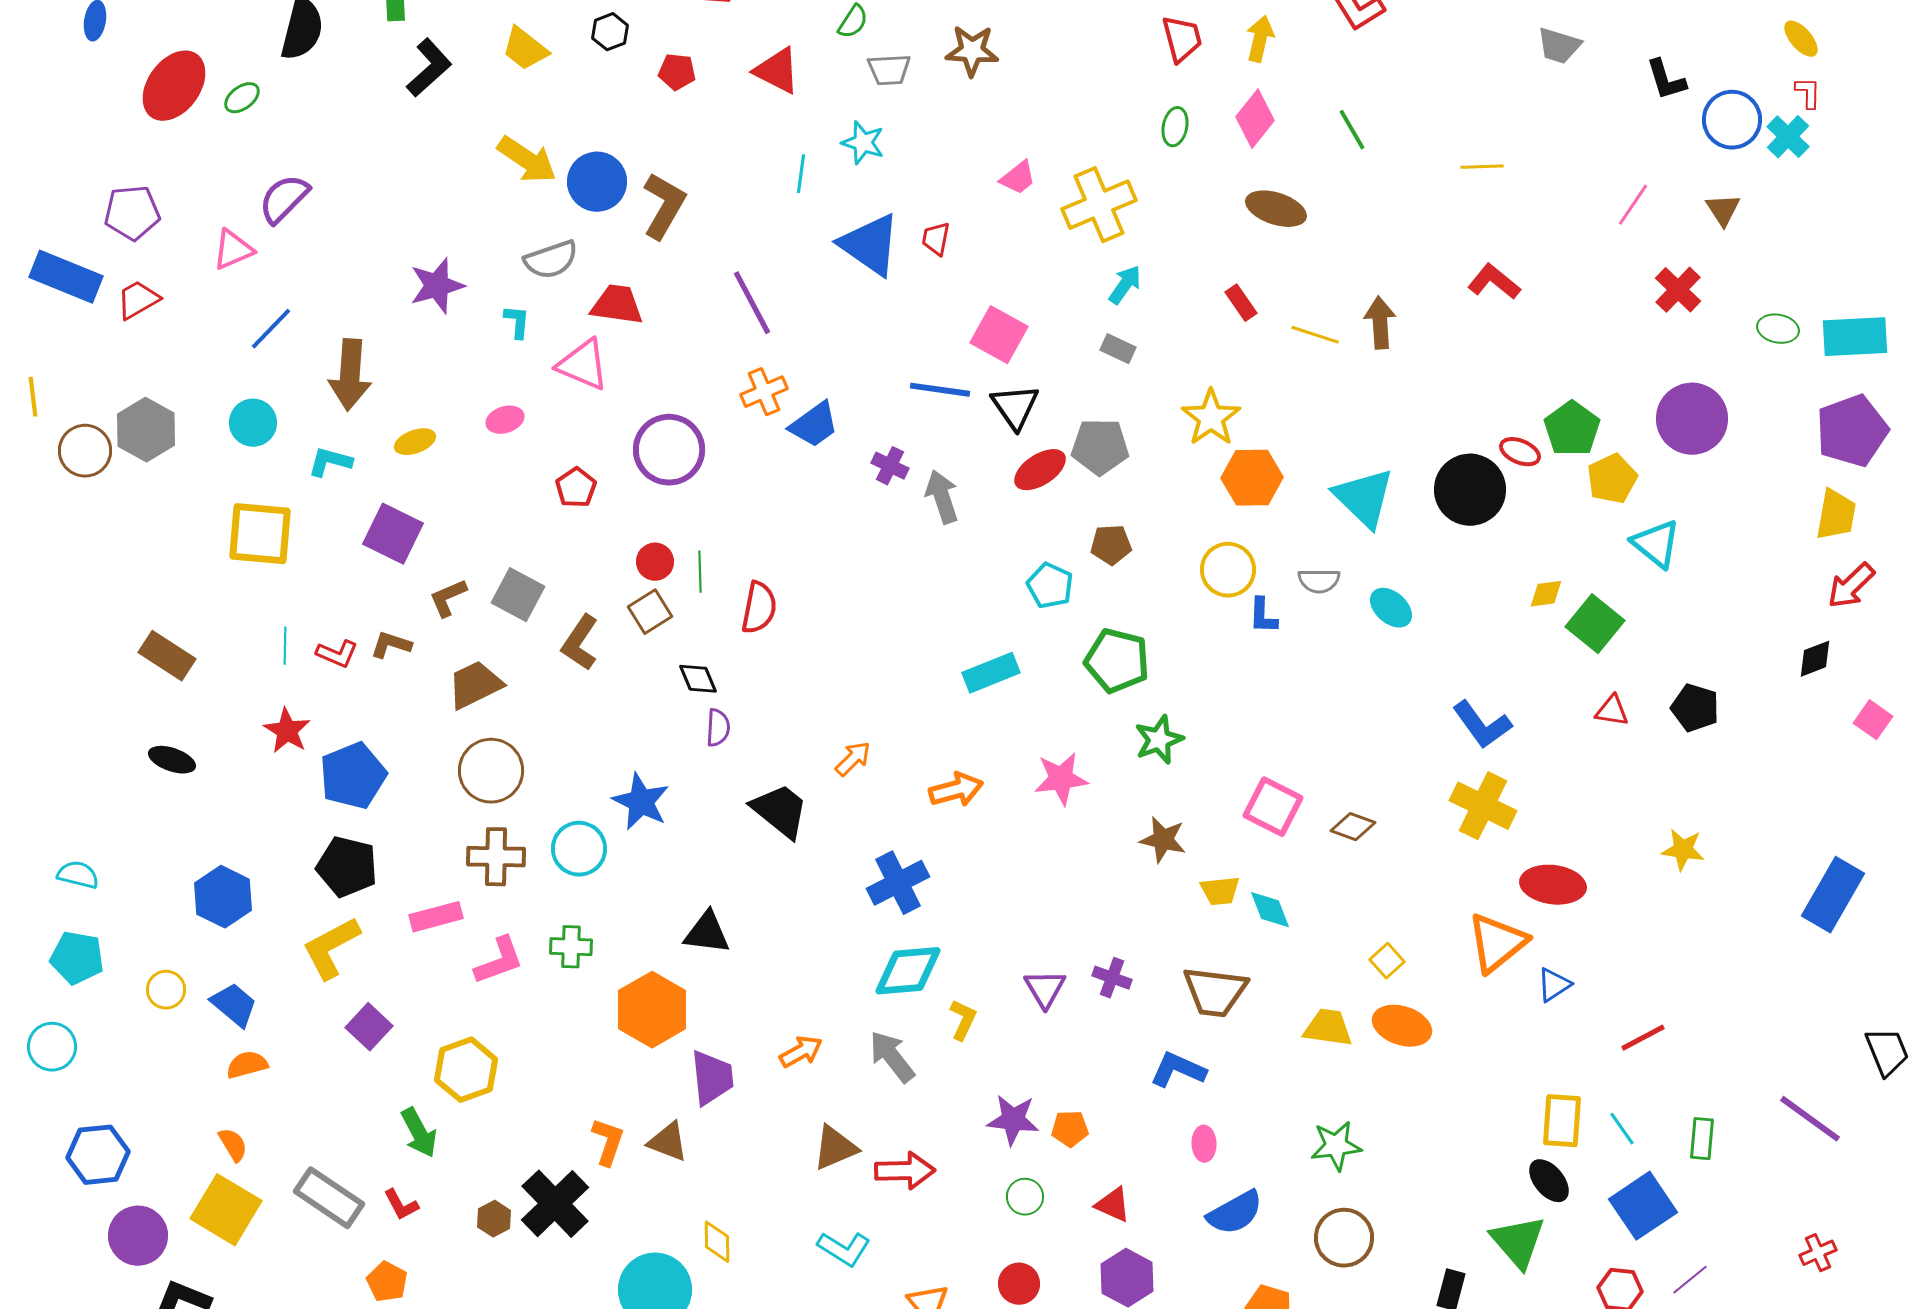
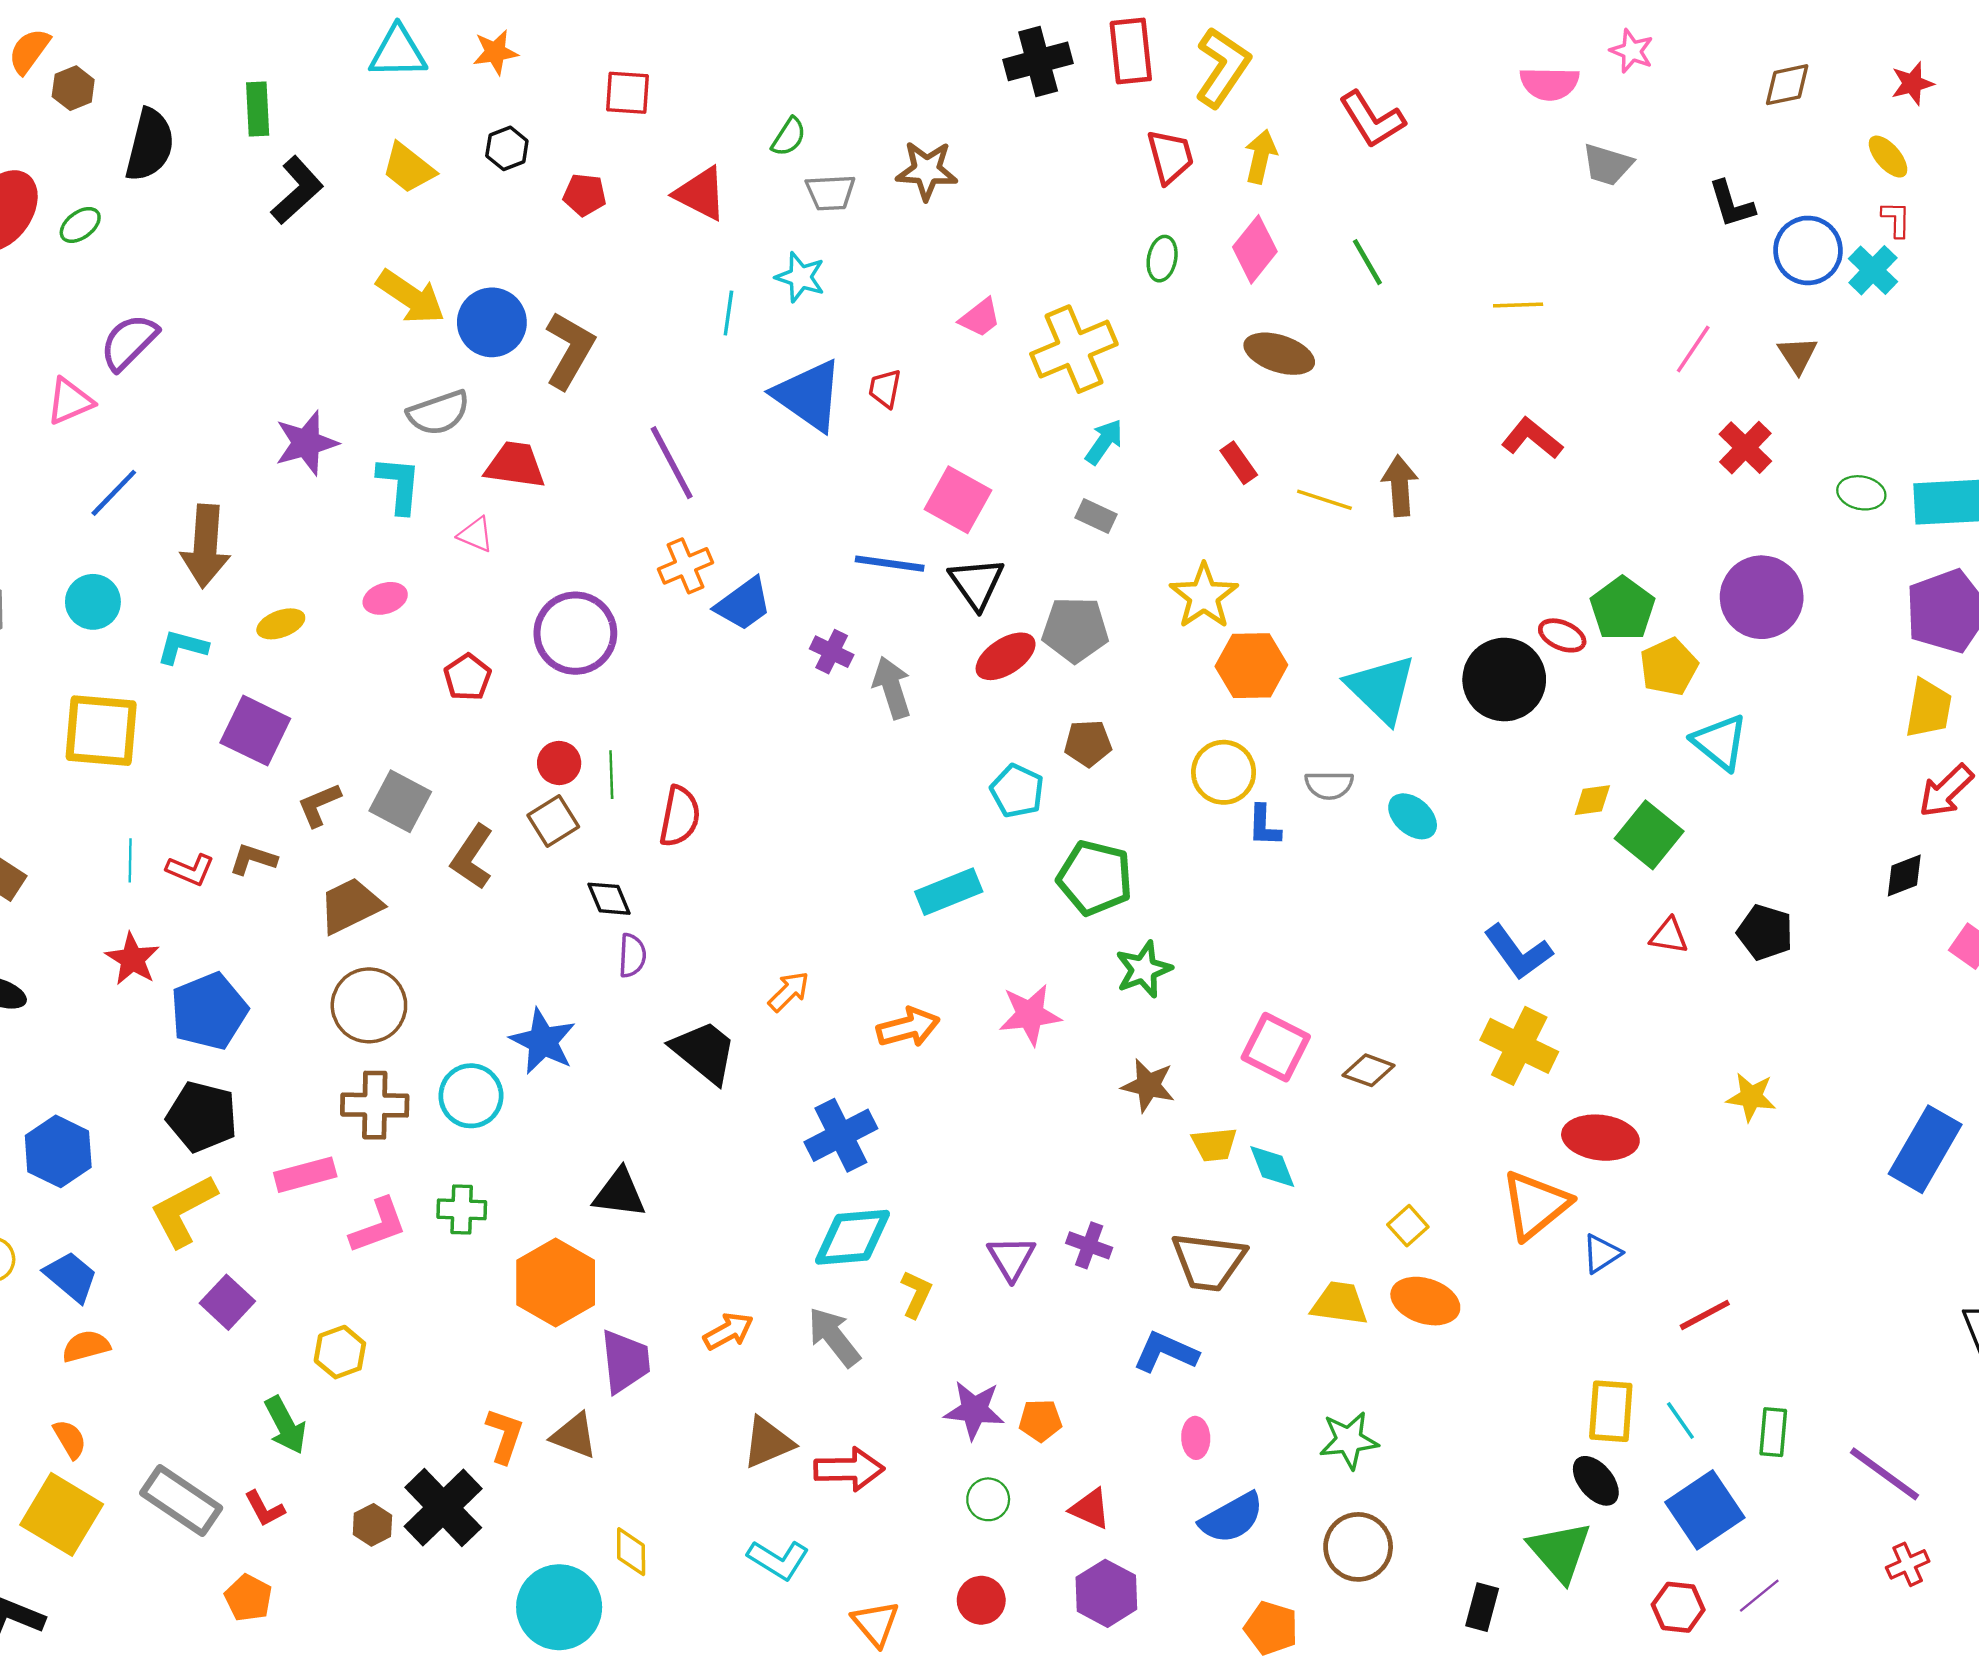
cyan L-shape: (517, 322) -> (399, 485), size x1.5
pink triangle: (583, 365) -> (476, 535), size x0.6
yellow hexagon: (466, 1070) -> (340, 1352), size x0.7
purple line: (1810, 1119) -> (1885, 1474), moved

